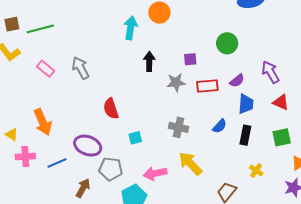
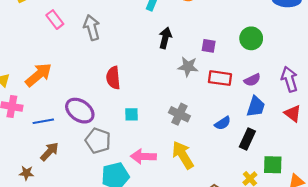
orange arrow: (43, 122) -> (39, 75), turned -120
green square: (282, 137) -> (273, 165), moved
brown arrow: (83, 188) -> (49, 152), moved

